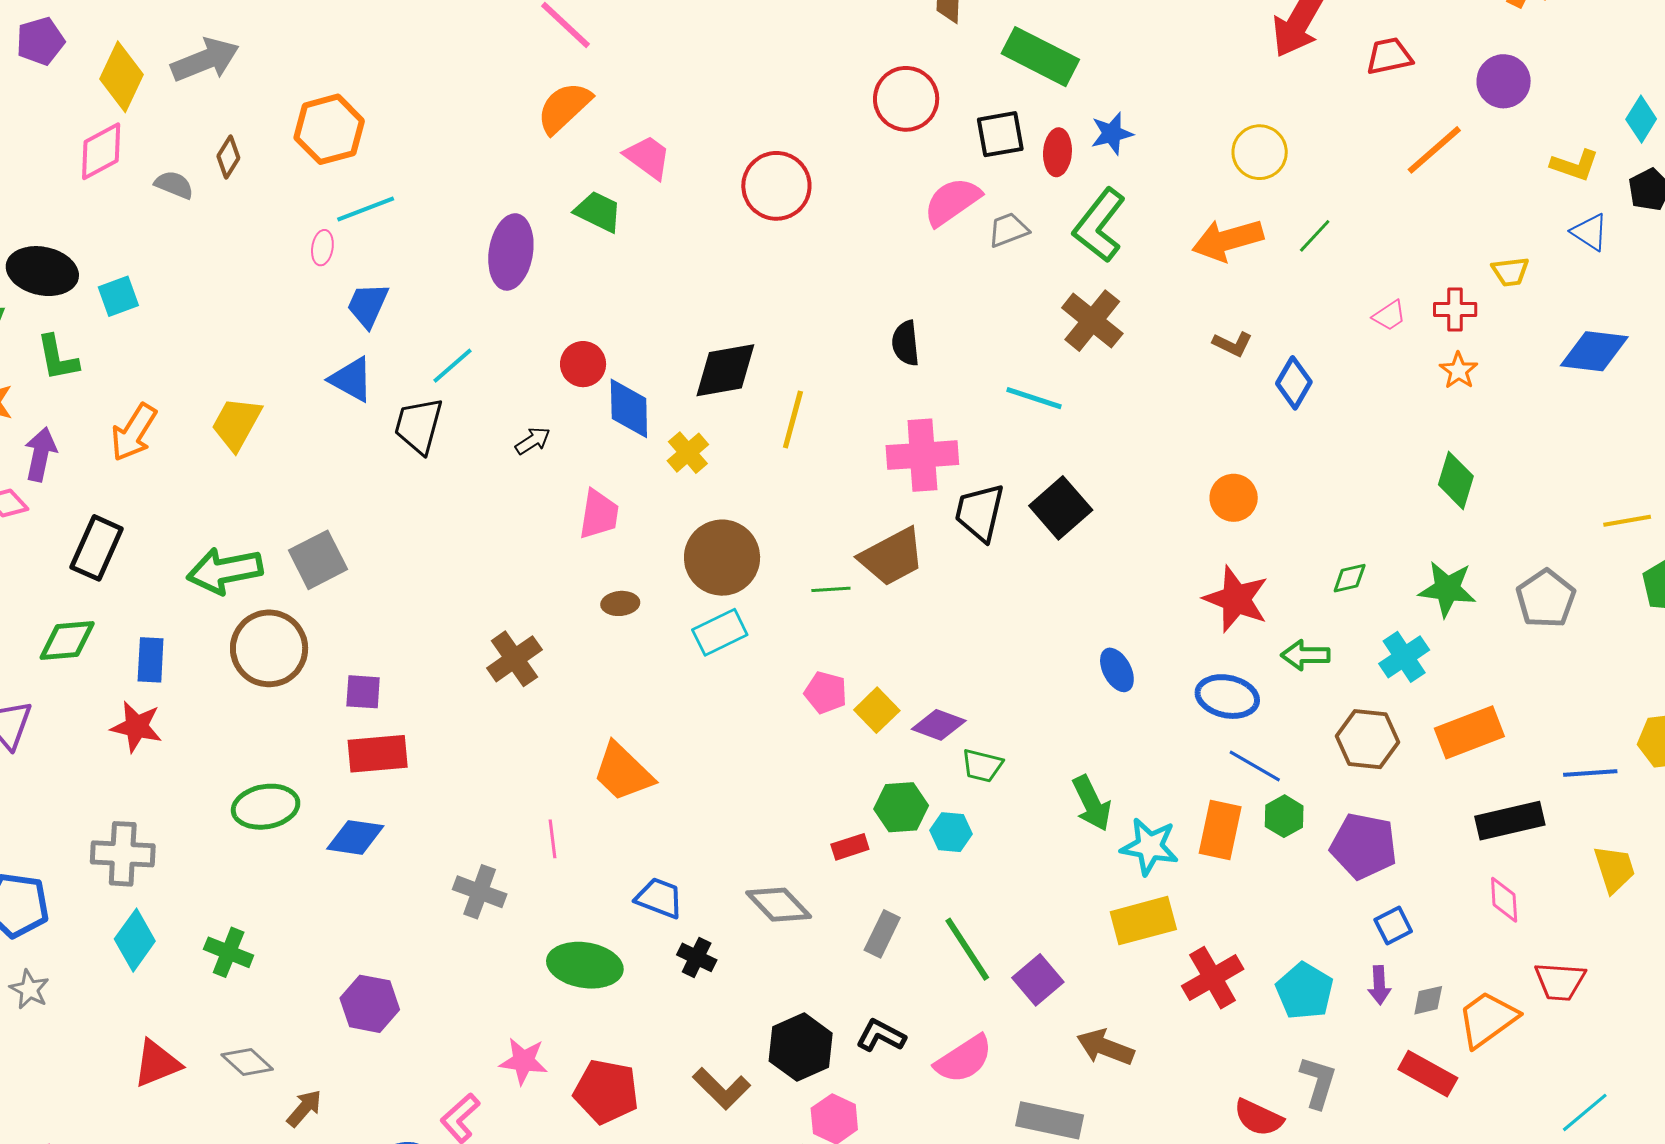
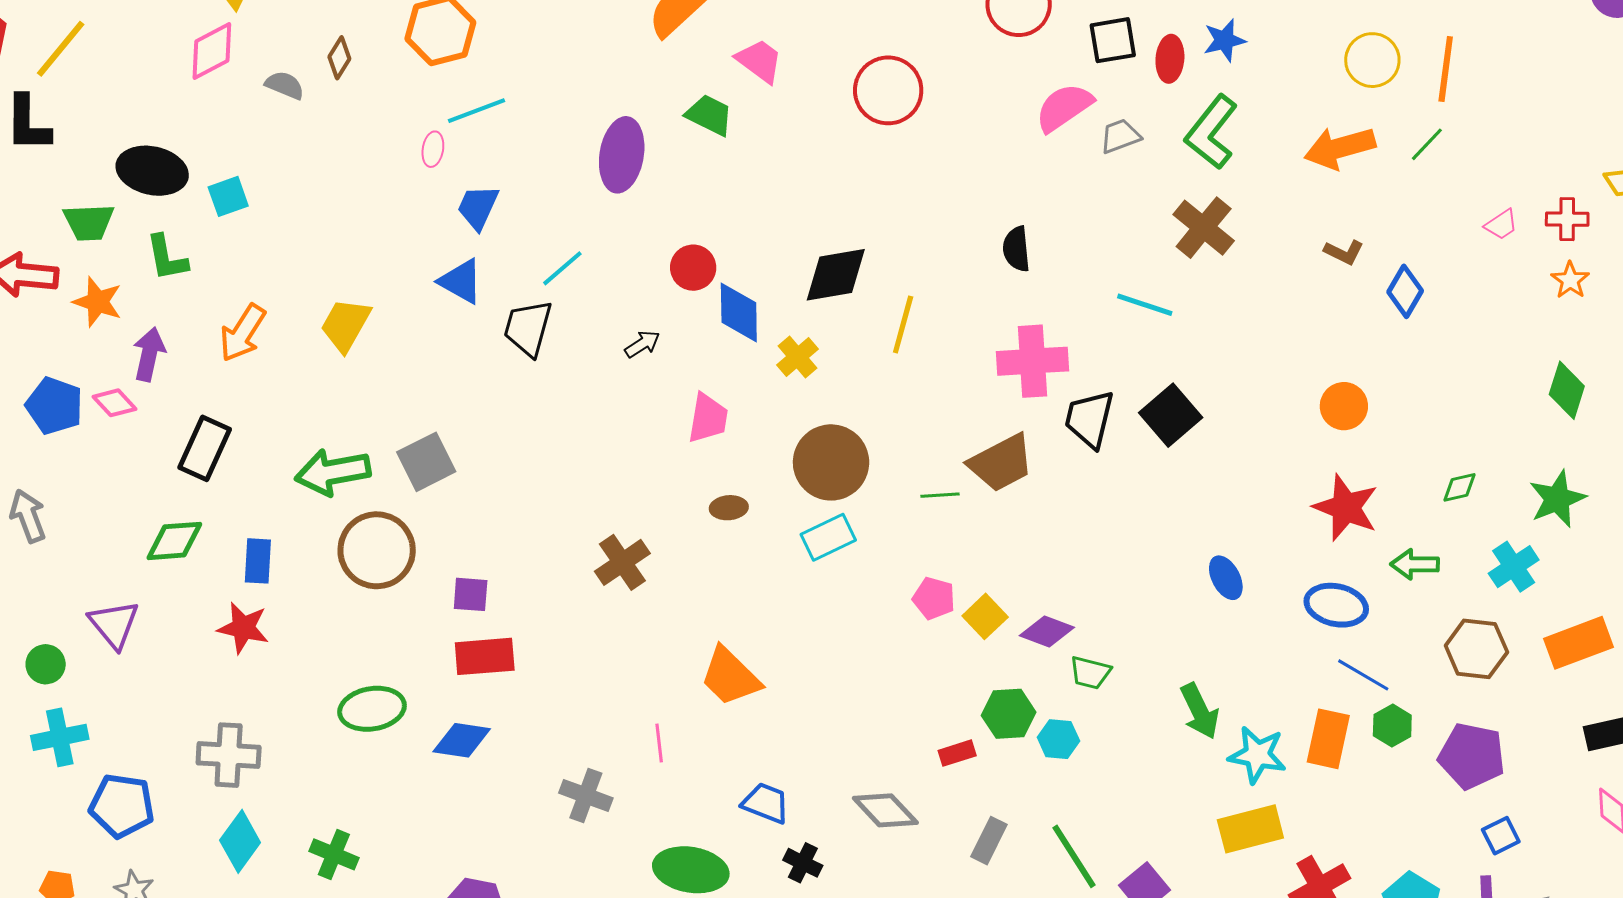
orange line: (1434, 150) -> (1446, 69), moved, turned -42
green star: (1447, 589) -> (1557, 499), turned -30

